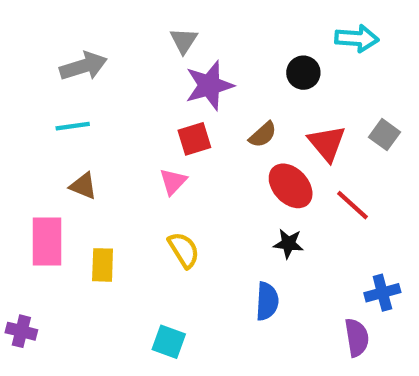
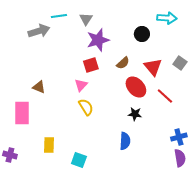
cyan line: (73, 126) -> (59, 16), moved
yellow semicircle: (184, 250) -> (86, 107), moved
yellow rectangle: (103, 265) -> (49, 145), moved
purple semicircle: (357, 338) -> (180, 158), moved

